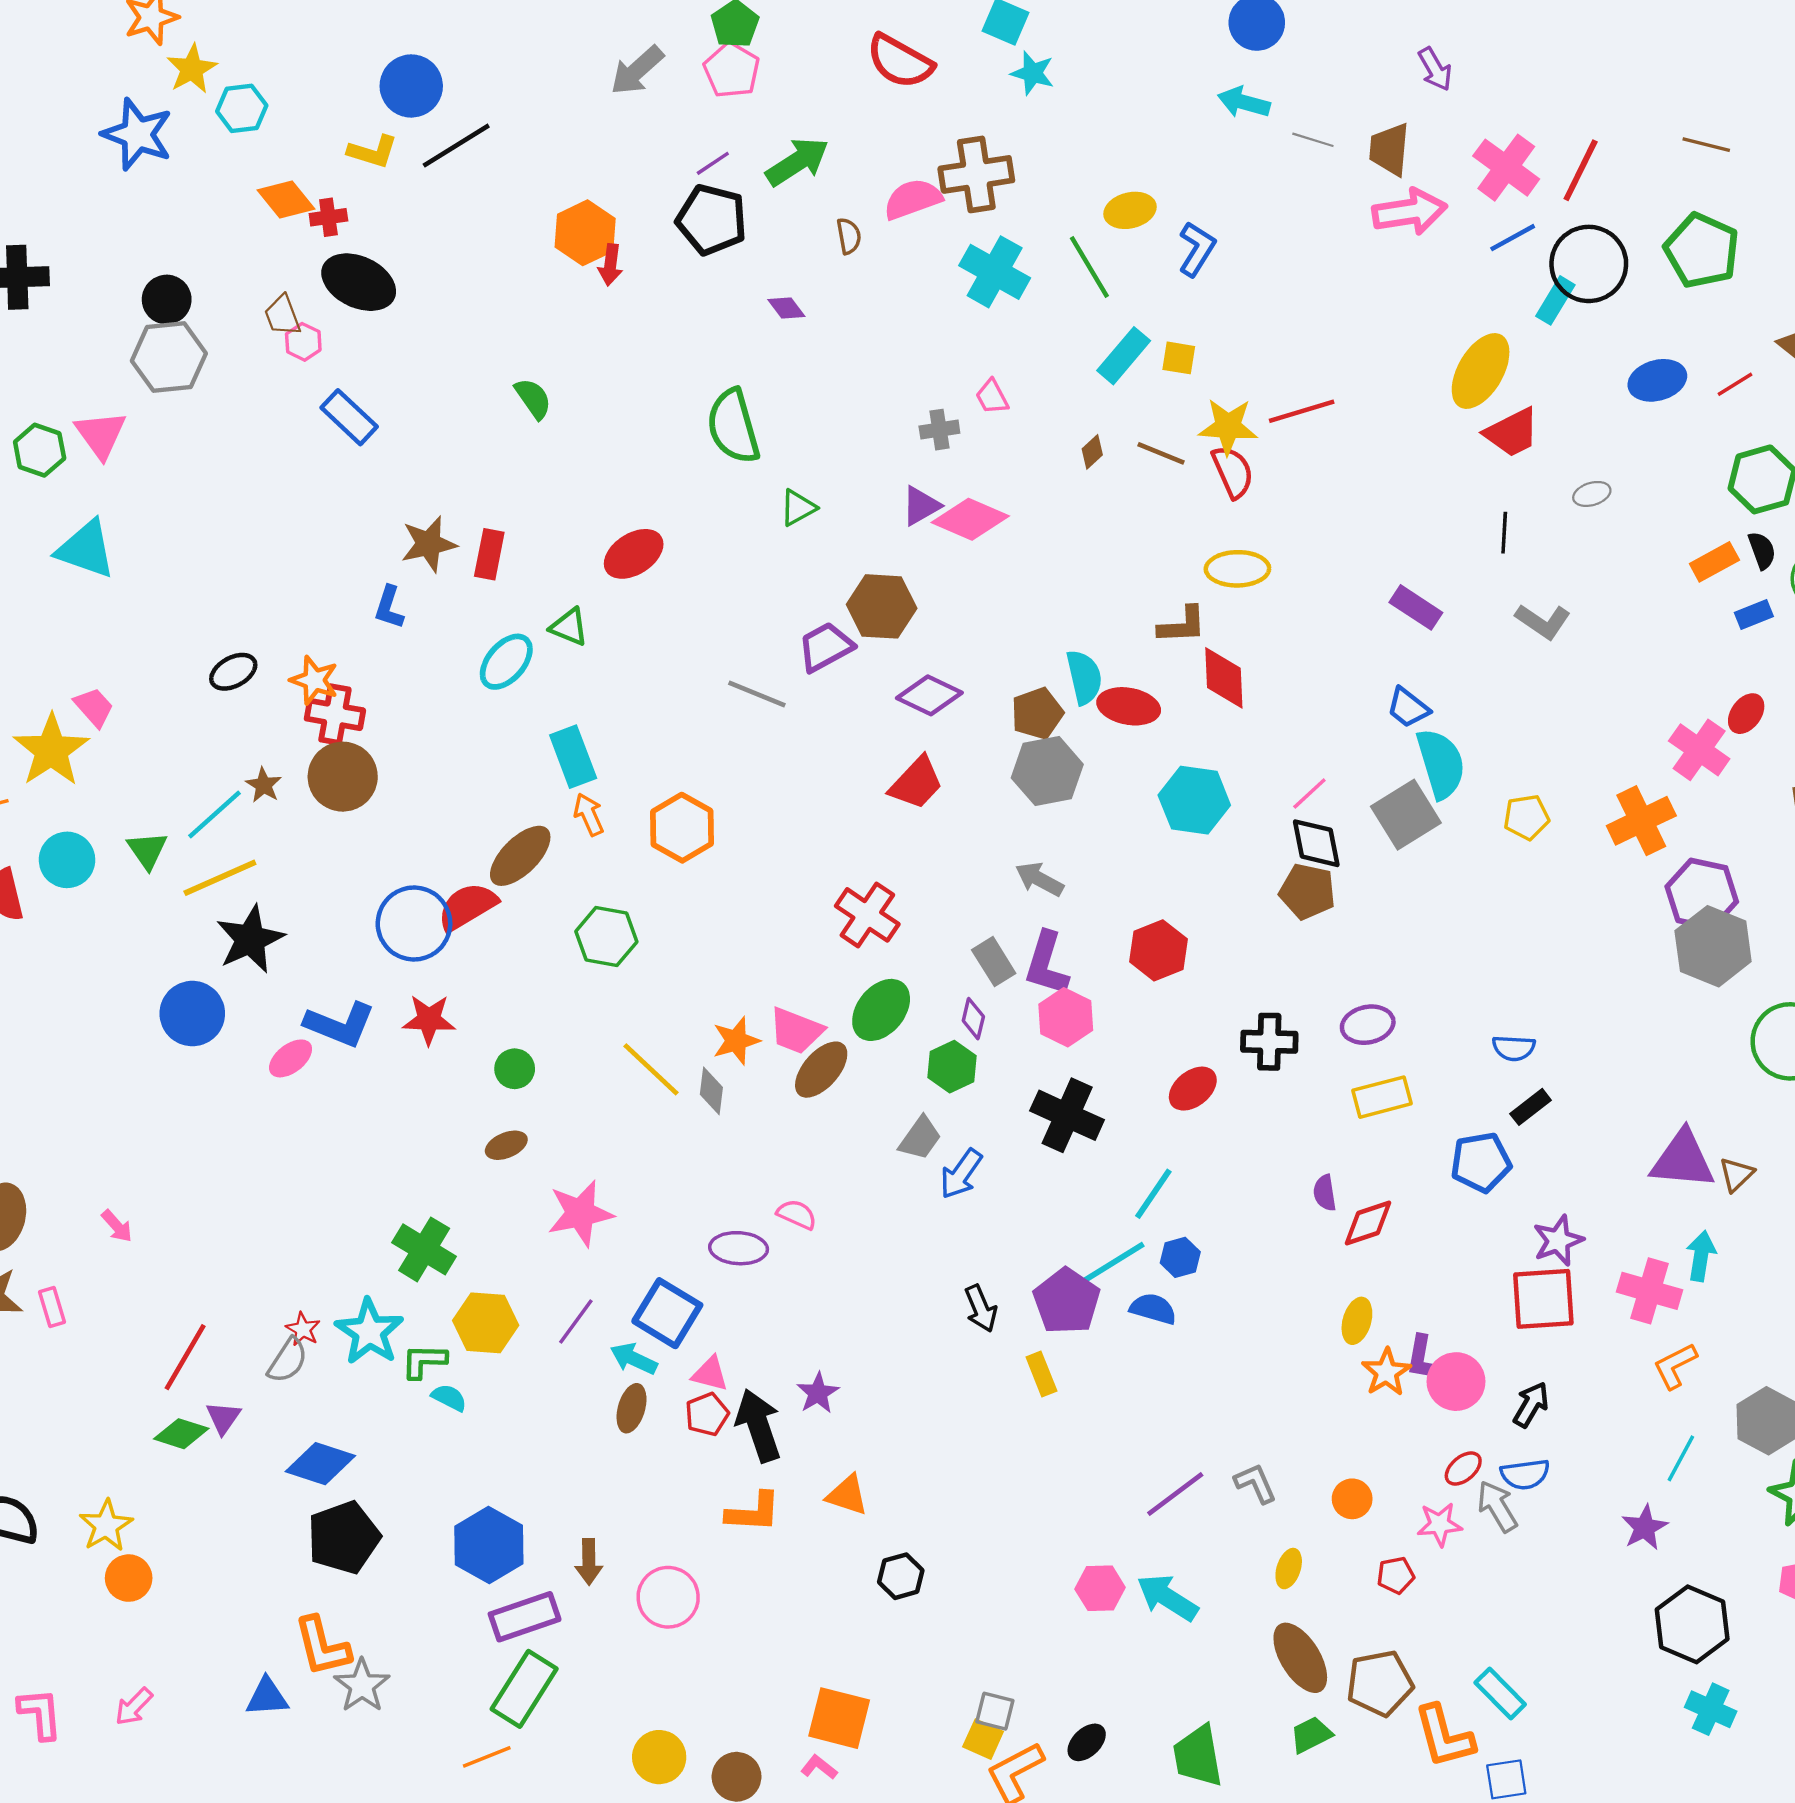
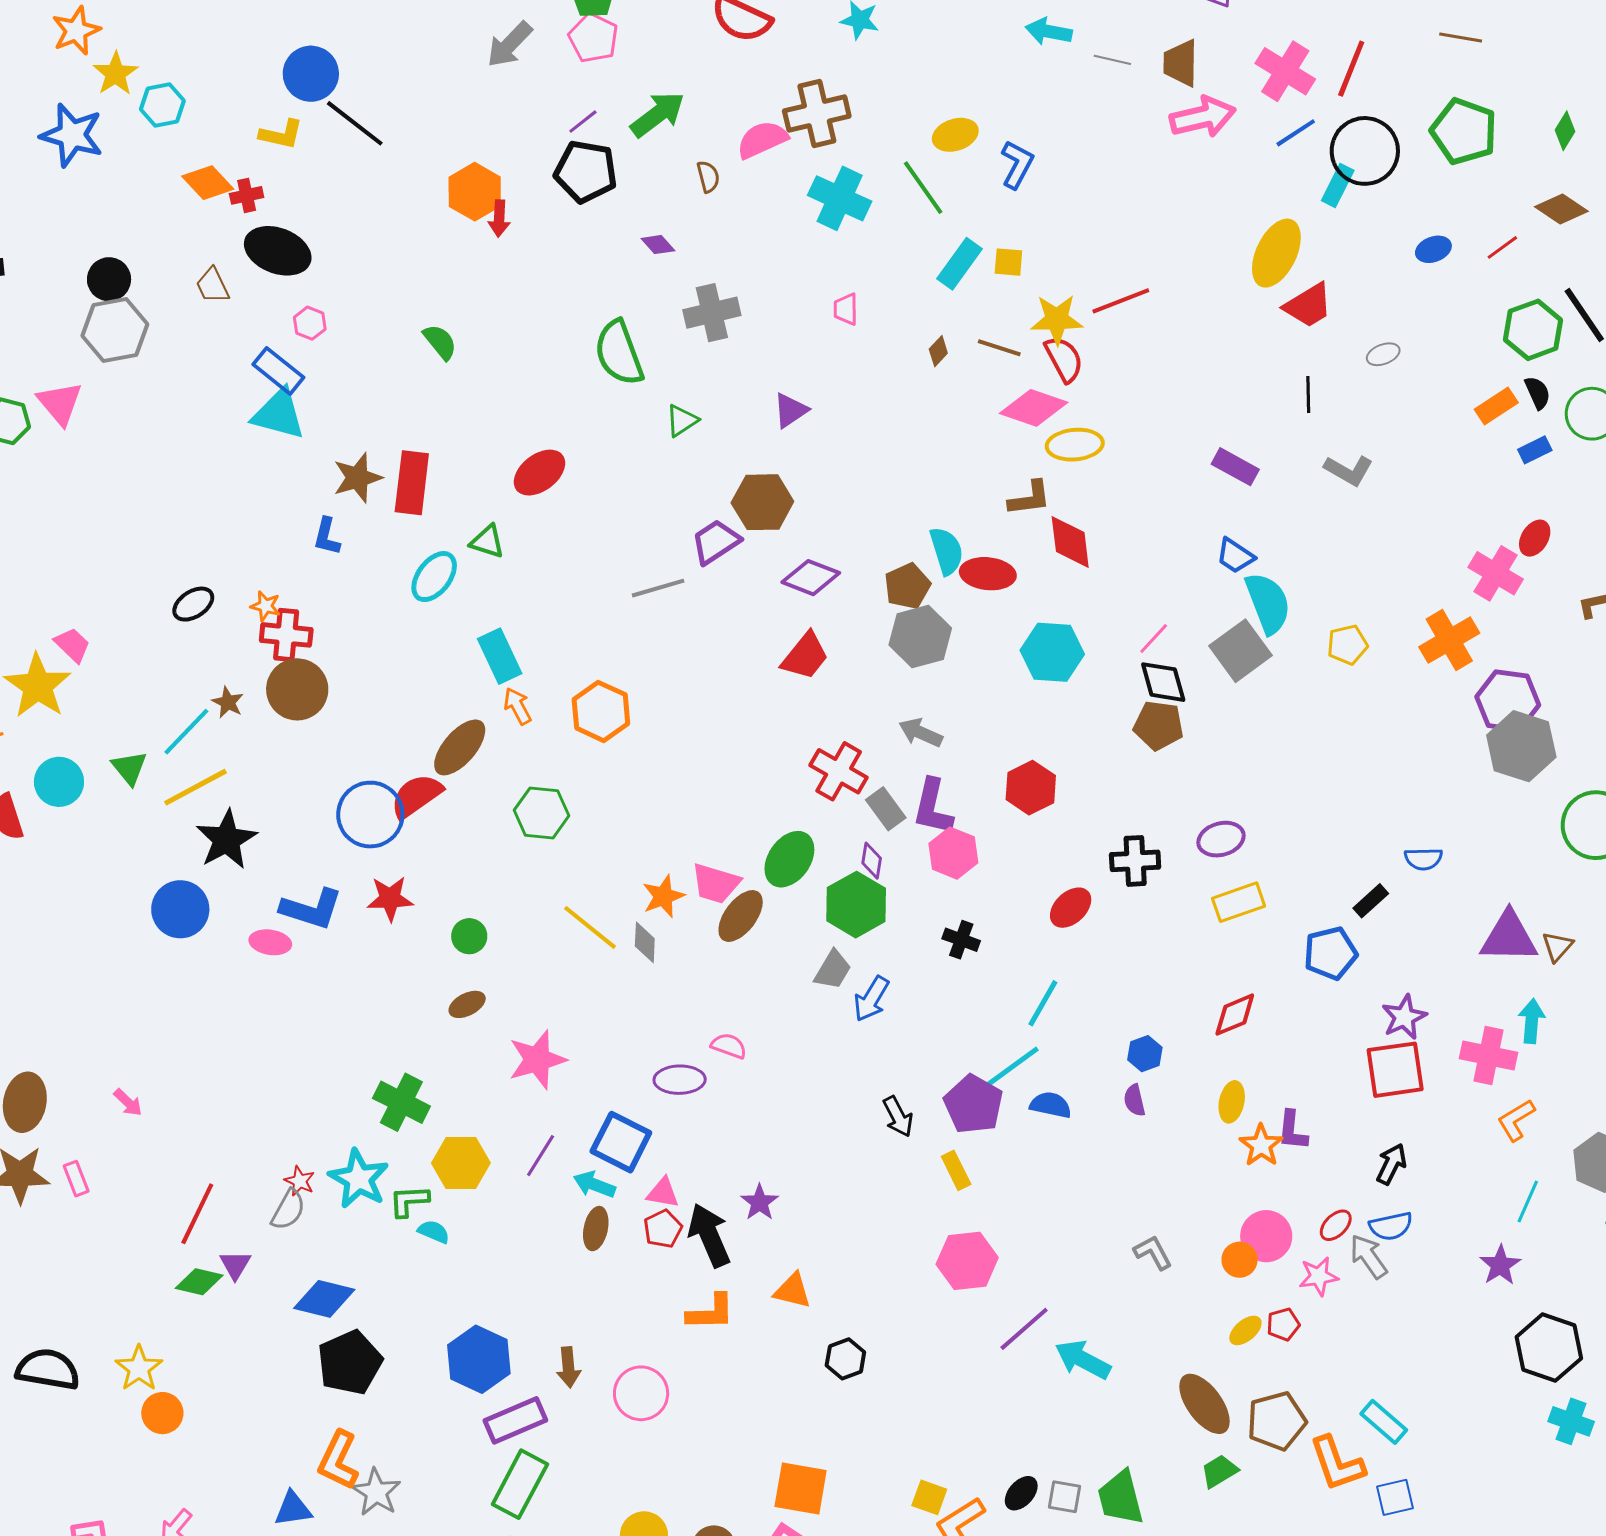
black line: (456, 146) -> (355, 123), turned 74
pink hexagon: (303, 342) -> (310, 323), moved
blue ellipse: (1657, 380) -> (1433, 249), size x0.7
pink trapezoid: (992, 397) -> (846, 309), turned 32
gray cross: (939, 430) -> (712, 313), moved, size x1.6
pink diamond: (970, 519) -> (1034, 408), moved
cyan triangle: (86, 549) -> (279, 414), moved
red rectangle: (489, 554) -> (412, 483), size x1.4
orange star: (314, 680) -> (266, 606), size x0.7
gray line: (757, 694) -> (658, 588), turned -34
red cross: (867, 915) -> (839, 771), moved
blue semicircle: (1514, 1048) -> (1423, 859), moved
pink ellipse: (291, 1058) -> (270, 942), turned 51
green hexagon: (952, 1067) -> (856, 905), size x1.4
black cross: (1067, 1115) -> (961, 940), size x0.6
purple semicircle: (1325, 1193) -> (1134, 1100), moved
blue hexagon: (1180, 1257) -> (1145, 1054), moved
pink circle: (1456, 1382) -> (1266, 1236), moved
purple line: (1175, 1494) -> (1024, 1329), moved
yellow ellipse: (1289, 1569) -> (1245, 1330), moved, turned 36
pink hexagon: (1100, 1588) -> (967, 1261), moved, size x1.4
orange L-shape: (322, 1646) -> (338, 1460), turned 44
gray square: (995, 1711) -> (1064, 1497), moved

